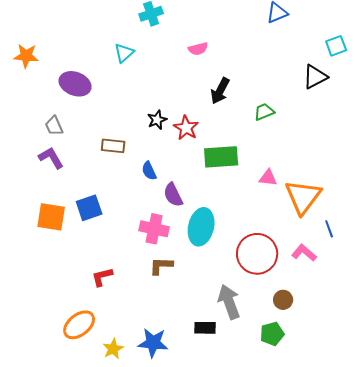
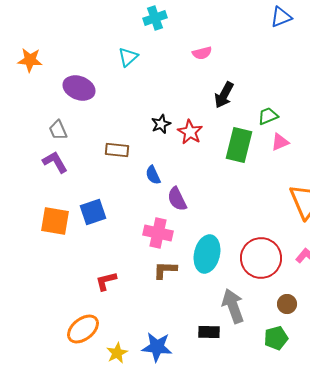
green rectangle: (221, 157) -> (239, 145), moved, turned -72
pink triangle: (268, 178) -> (280, 142), moved, turned -30
cyan ellipse: (201, 227) -> (207, 254), moved

